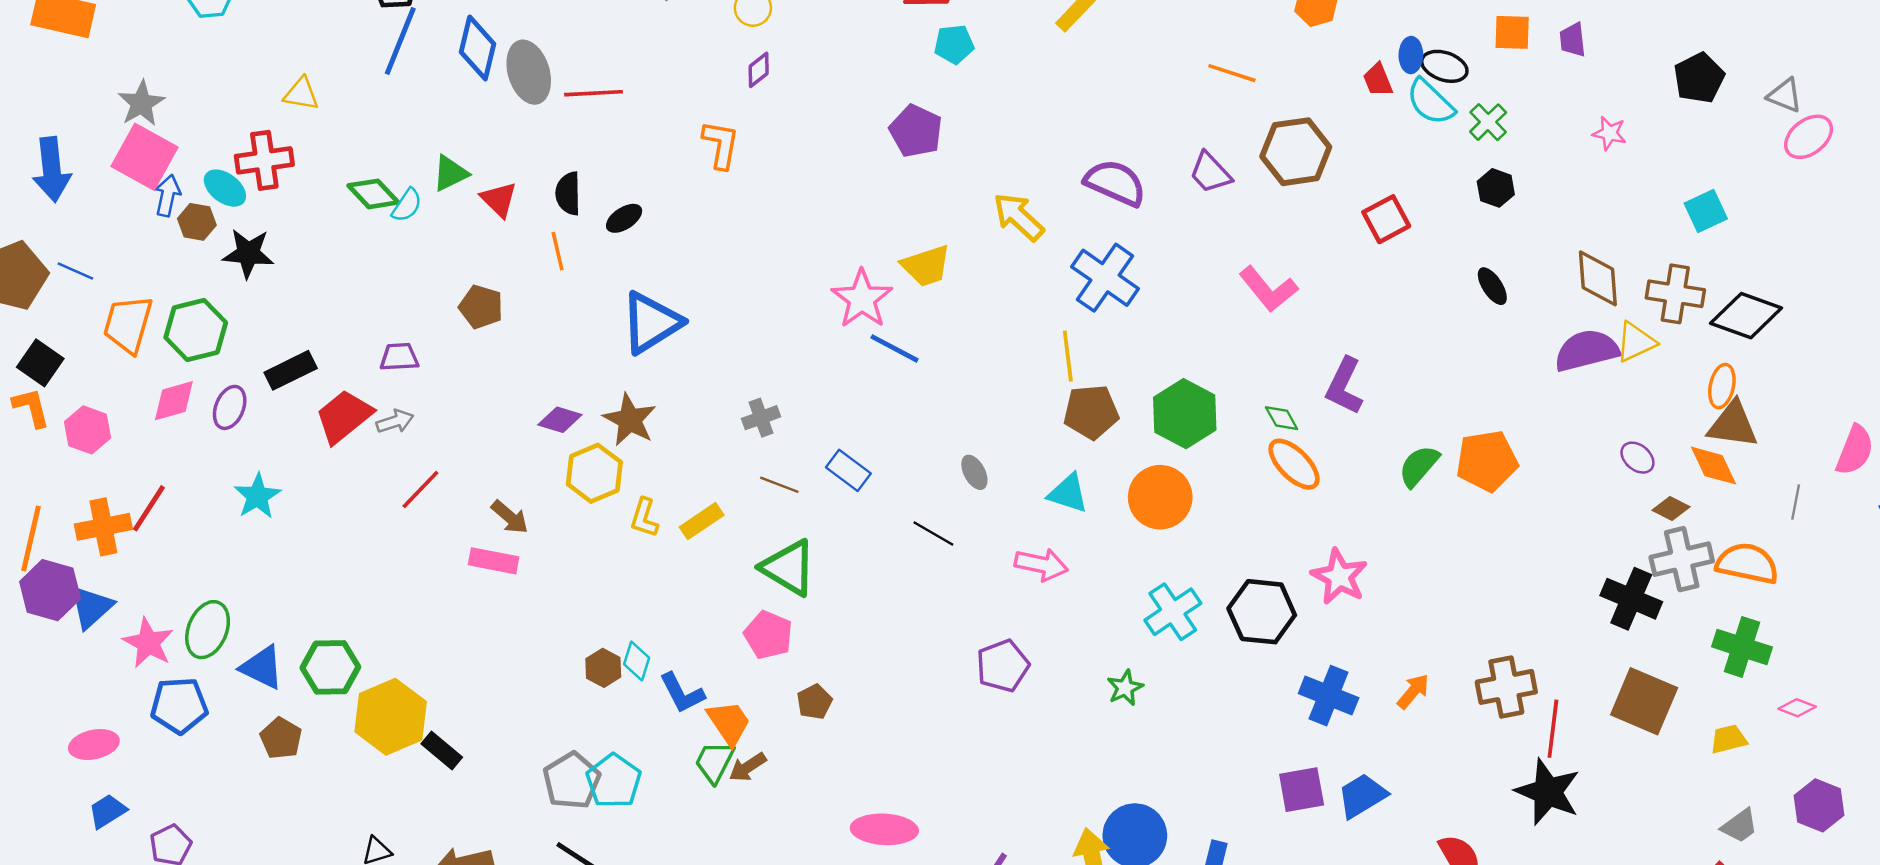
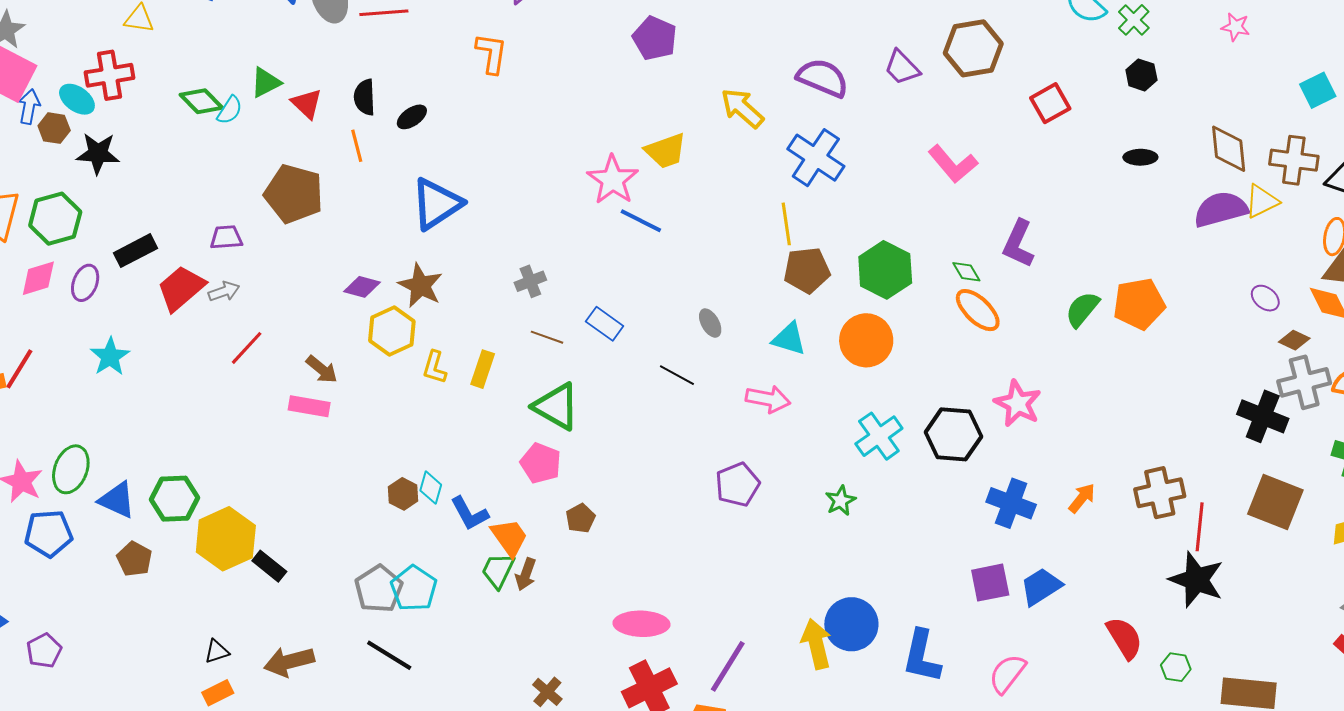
black ellipse: (1492, 286) -> (1140, 157), turned -56
brown pentagon: (481, 307) -> (294, 194), size x1.6
yellow rectangle: (702, 521) -> (483, 369), turned -36
brown arrow: (748, 767) -> (526, 574), turned -36

